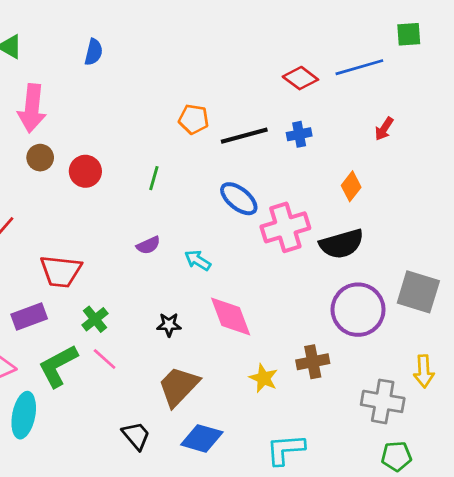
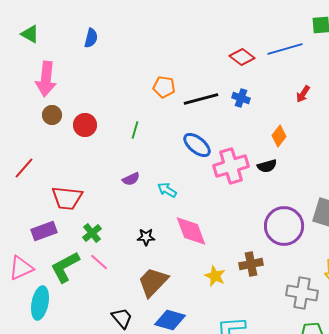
blue cross: (299, 134) -> (241, 98), turned 30
black semicircle: (342, 244) -> (267, 166), moved, size x0.6

